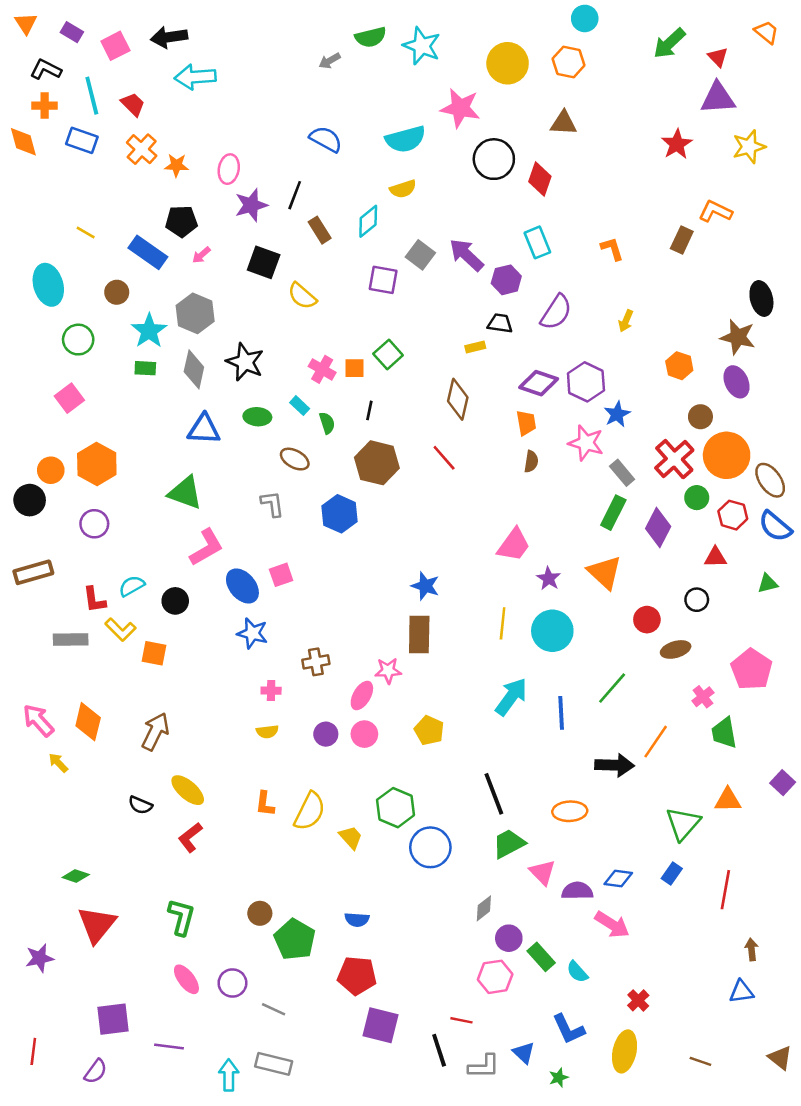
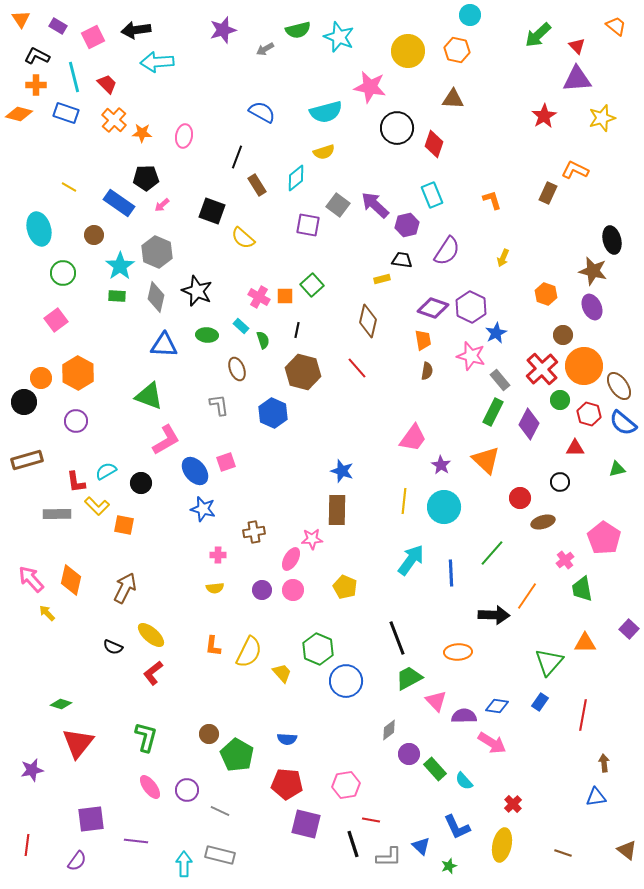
orange diamond: (23, 142) -> (19, 114), turned -60
purple star: (251, 205) -> (223, 30), moved
brown ellipse: (295, 459) -> (237, 369), turned 40
pink hexagon: (495, 977) -> (346, 785), moved

